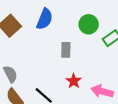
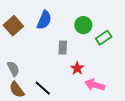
red star: (74, 81) -> (77, 68), moved

